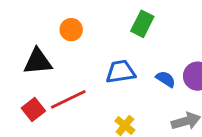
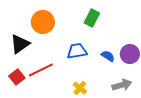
orange circle: (71, 30) -> (43, 22), size x1.5
black triangle: (38, 62) -> (20, 44), turned -30

